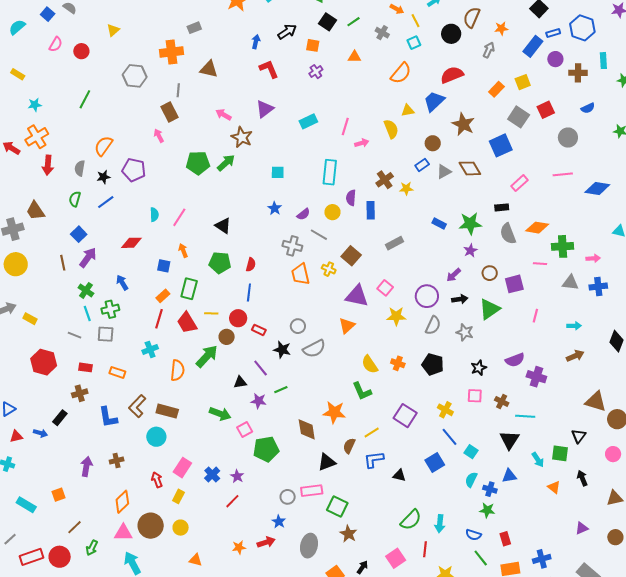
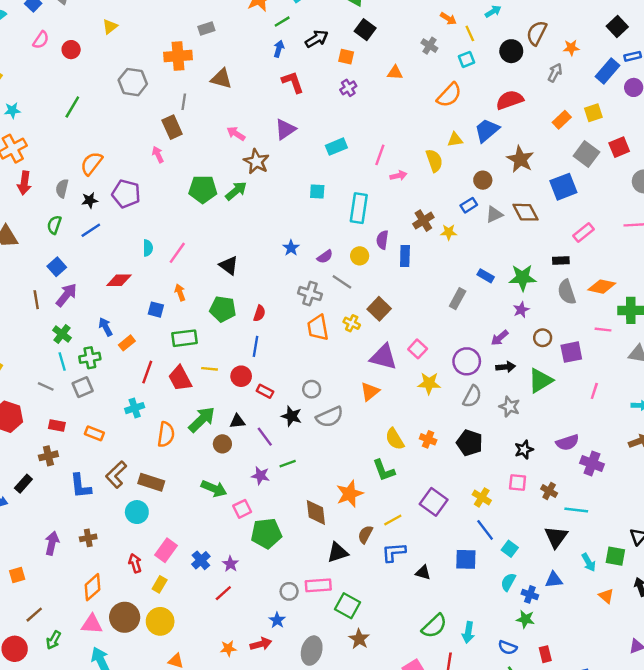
green line: (353, 22) -> (282, 22), moved
cyan square: (278, 172) -> (317, 192), moved
gray rectangle: (395, 243) -> (458, 299), moved, turned -36
green rectangle: (189, 289) -> (185, 338), turned 65
orange rectangle: (163, 296) -> (127, 343), moved
gray square: (106, 334) -> (83, 387), turned -30
brown circle: (227, 337) -> (222, 444), moved
black triangle: (240, 382) -> (237, 421), moved
orange star: (334, 412) -> (350, 494), turned -30
blue square: (435, 462) -> (466, 559), turned 30
yellow circle: (181, 528) -> (160, 621), size x1.5

